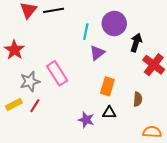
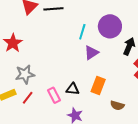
pink rectangle: (57, 73) -> (54, 95), moved, size x0.7
brown semicircle: (138, 99) -> (117, 105), moved, turned 96
black triangle: (109, 113) -> (73, 89), moved

